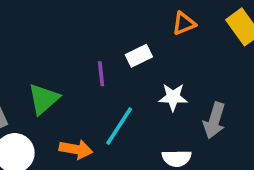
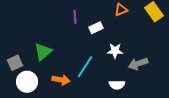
purple line: (101, 74) -> (75, 17), moved
gray arrow: (214, 121) -> (138, 64), turned 54

